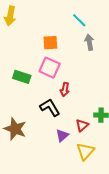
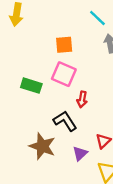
brown star: (15, 129) -> (42, 146), moved

